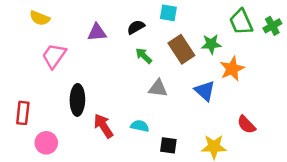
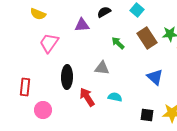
cyan square: (168, 13) -> (137, 10), turned 32
black semicircle: (136, 27) -> (104, 12), moved
gray triangle: (158, 88) -> (102, 68), moved
blue triangle: (205, 91) -> (155, 77), moved
black square: (168, 145) -> (147, 115), moved

